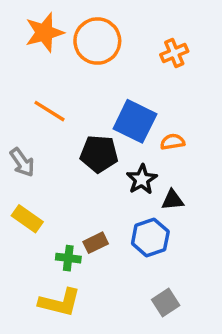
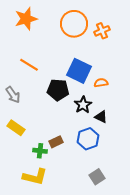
orange circle: (97, 41) -> (74, 24), moved
black triangle: (173, 200) -> (101, 117), turned 32

